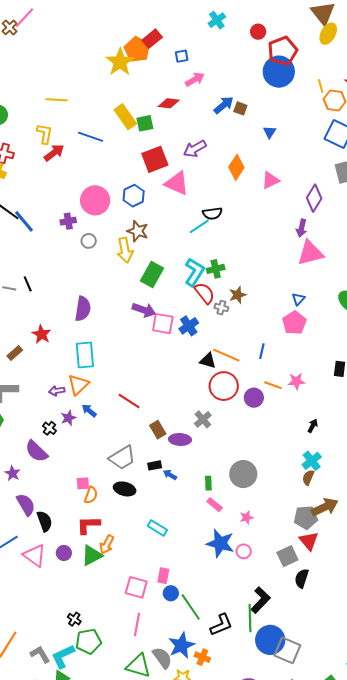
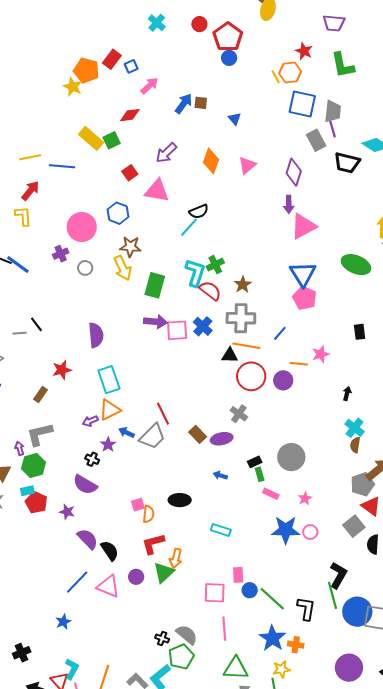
red rectangle: (152, 39) -> (112, 59), moved
yellow star: (120, 62) -> (73, 87), size x0.7
blue circle: (279, 72) -> (229, 58), size x0.5
yellow line: (321, 86) -> (276, 77), moved
yellow line: (57, 100) -> (30, 157), moved
yellow L-shape: (45, 134) -> (23, 216), moved
red square: (155, 159) -> (130, 173), size x0.6
blue triangle: (298, 299) -> (303, 274), size x2.0
gray cross: (221, 308) -> (241, 318), moved, size x2.0
red star: (41, 334) -> (62, 370), turned -30
blue line: (262, 351) -> (280, 333), turned 42
orange triangle: (78, 385) -> (110, 410), turned 30
red line: (129, 401) -> (163, 414), turned 45
gray trapezoid: (122, 458) -> (152, 437), moved
black rectangle: (155, 465) -> (255, 462), moved
black L-shape: (221, 625) -> (306, 609), turned -45
gray semicircle: (162, 658) -> (187, 635), moved

